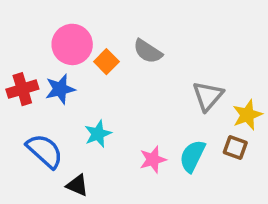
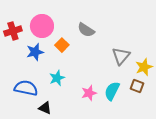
orange square: (106, 62) -> (62, 45), moved
red cross: (22, 89) -> (13, 31), moved
blue semicircle: (45, 151) -> (26, 88), turned -30

